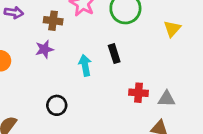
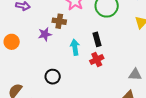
brown cross: (53, 21) -> (59, 21), moved
red cross: (138, 93) -> (97, 60), moved, turned -32

